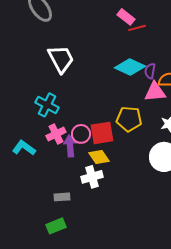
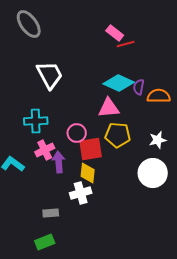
pink triangle: (155, 92) -> (109, 108), moved
cyan cross: (47, 105) -> (36, 121), turned -30
pink circle: (81, 134) -> (77, 133), moved
yellow diamond: (99, 157) -> (88, 173), turned 40

